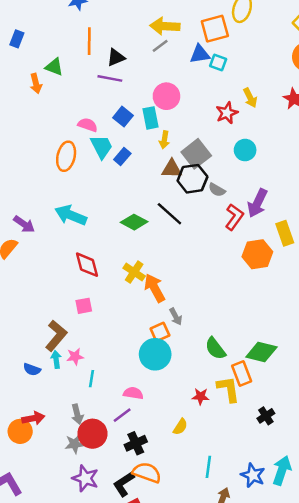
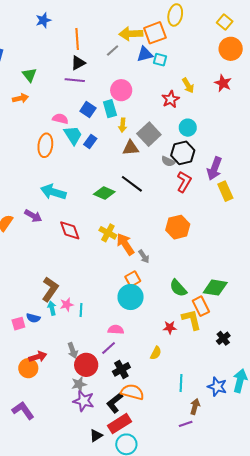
yellow arrow: (165, 26) -> (131, 34), moved
orange line: (89, 41) -> (77, 39), moved
green triangle: (54, 67) -> (30, 75), turned 35
orange arrow: (36, 84) -> (20, 98), moved, turned -84
black hexagon: (192, 179) -> (183, 153), moved
purple arrow: (257, 203) -> (214, 169), moved
purple arrow: (24, 224) -> (33, 216), moved
orange hexagon: (257, 254) -> (178, 227), moved
pink square: (84, 306) -> (18, 324), moved
gray arrow: (176, 317) -> (144, 256), moved
cyan line: (91, 379) -> (81, 310), moved
gray star: (74, 444) -> (79, 384), moved

